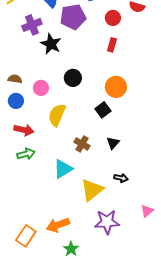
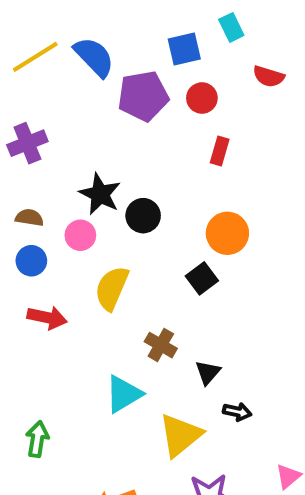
red circle: (113, 18) -> (202, 98), moved
purple cross: (32, 25) -> (27, 143), moved
black star: (51, 44) -> (100, 194), moved
black triangle: (113, 143) -> (208, 372), moved
green arrow: (26, 154) -> (37, 439), moved, turned -66

